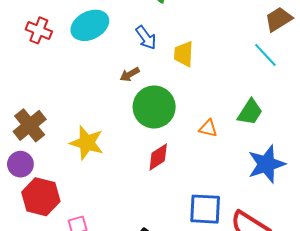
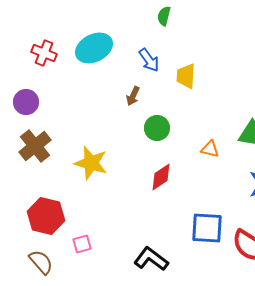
brown arrow: (130, 74) -> (133, 96), turned -36
green circle: (154, 107) -> (157, 128), size x0.6
purple circle: (20, 164) -> (26, 102), moved

